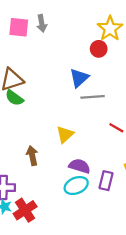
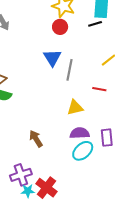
gray line: (93, 97) -> (70, 70), turned -55
yellow triangle: (65, 134) -> (75, 107), moved, turned 48

